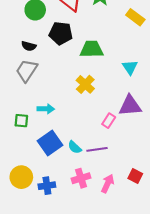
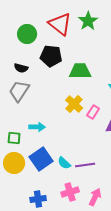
pink rectangle: (109, 121) -> (93, 112), moved
yellow circle: (21, 177) -> (14, 163), moved

